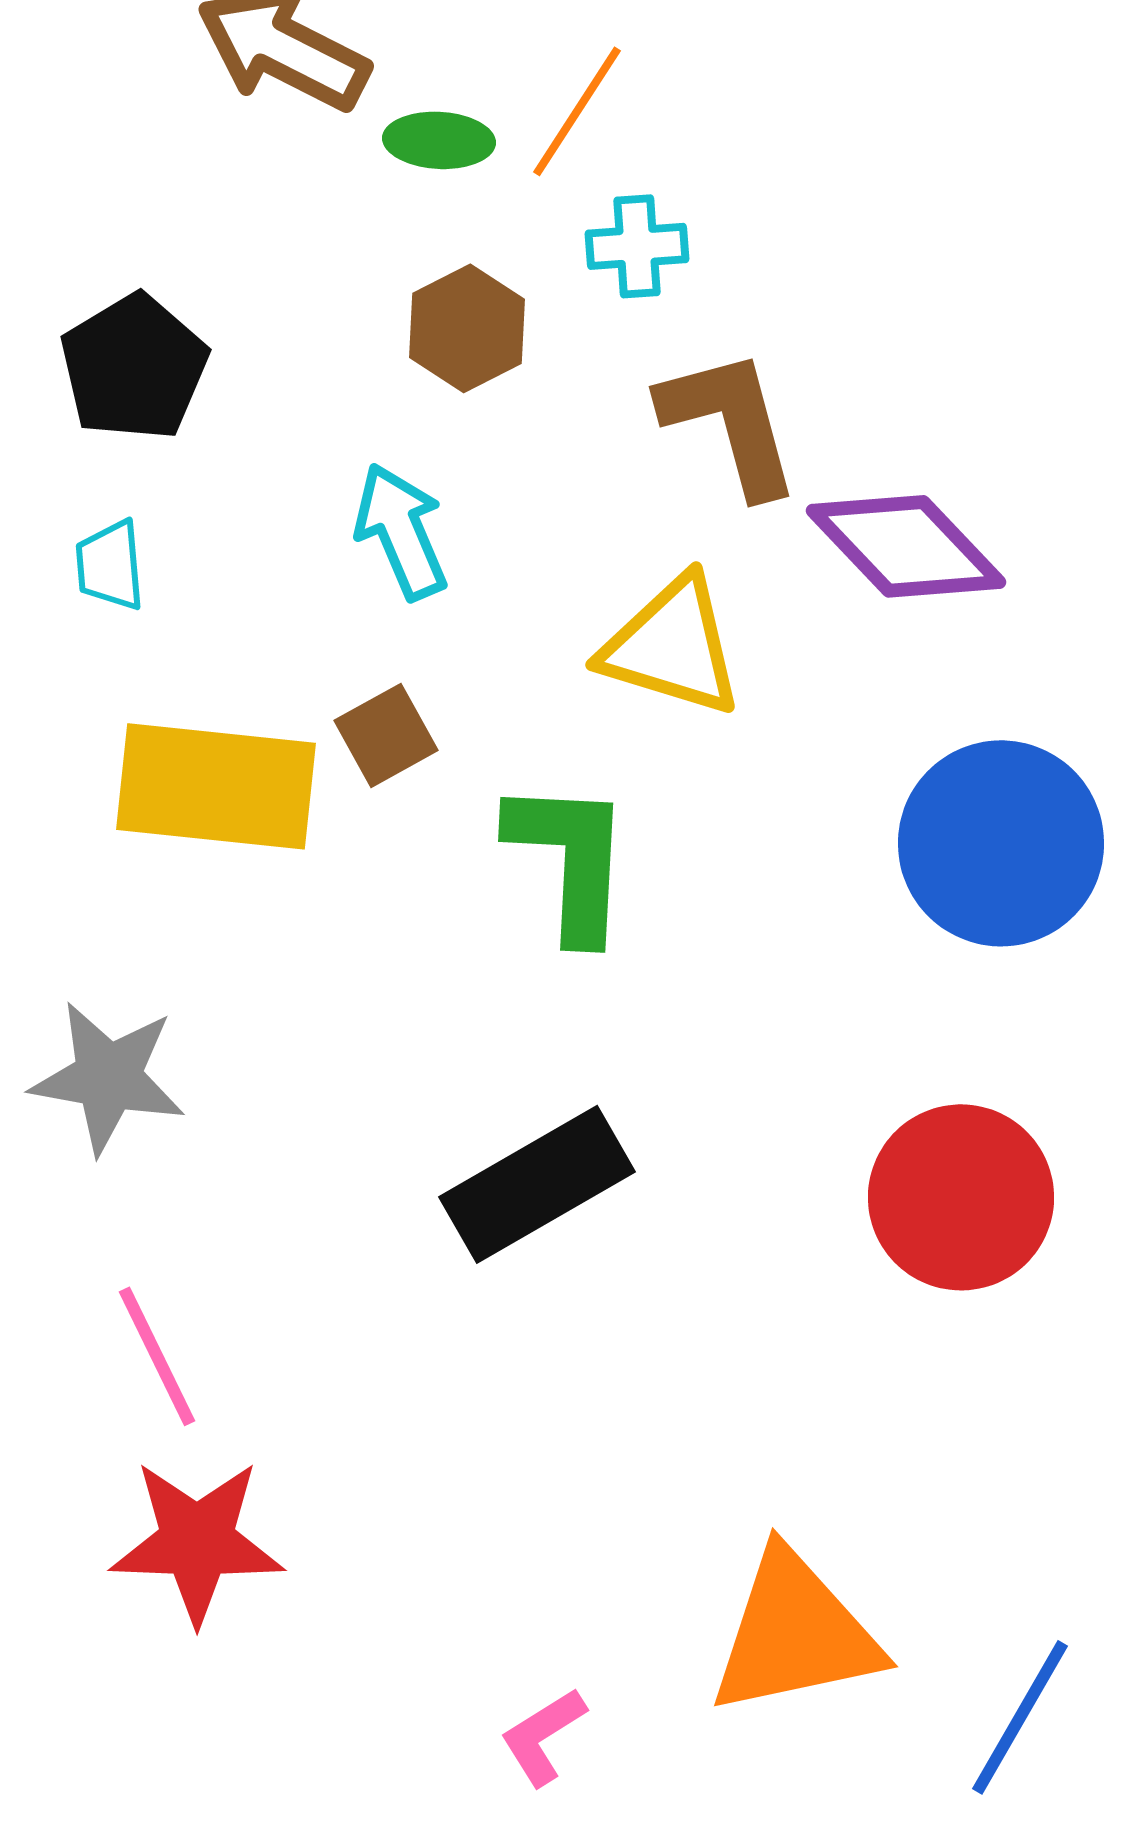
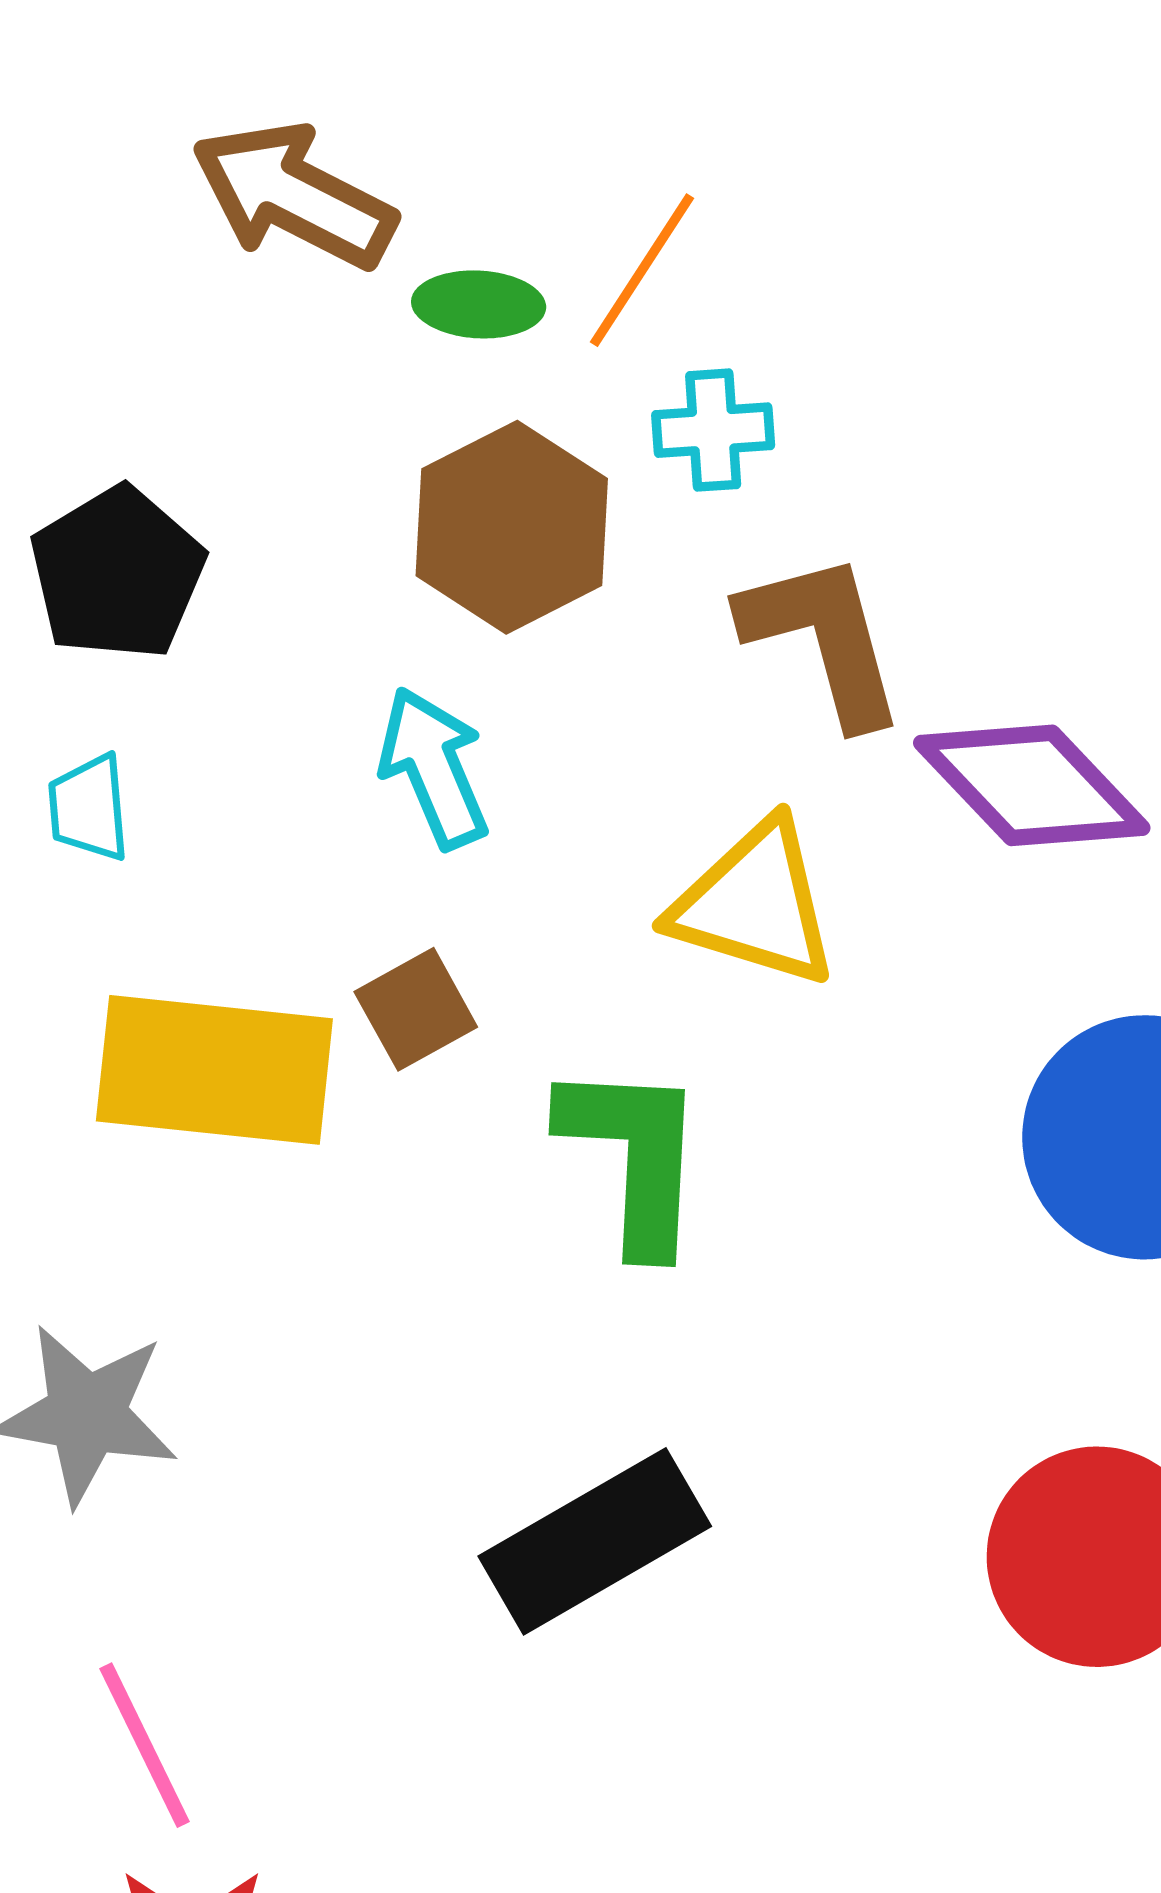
brown hexagon: (467, 328) -> (512, 527), size x1.4

